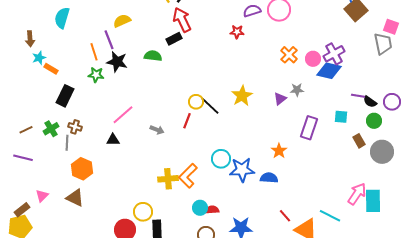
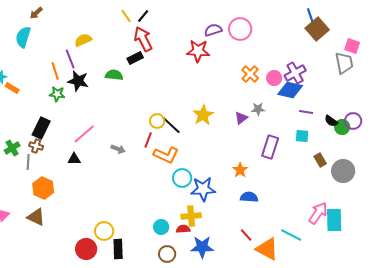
red star: (237, 32) -> (198, 51), size x1.6
black rectangle: (65, 96) -> (41, 128), moved
purple line: (358, 96) -> (306, 112), moved
green circle: (374, 121) -> (342, 127), moved
orange L-shape: (188, 176) -> (166, 155), moved, turned -110
blue semicircle: (269, 178) -> (249, 197), moved
yellow cross: (168, 179) -> (191, 216), moved
red semicircle: (212, 210) -> (183, 229), moved

